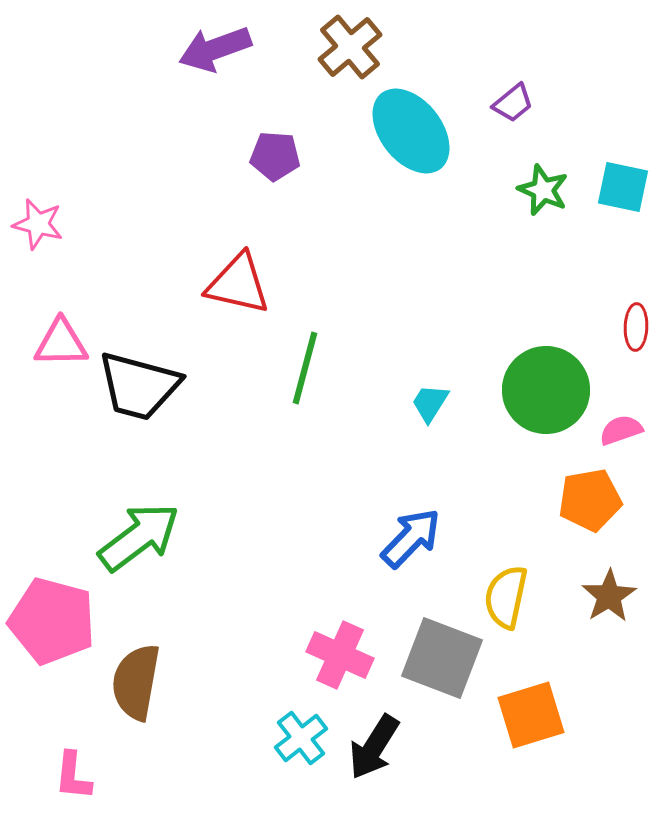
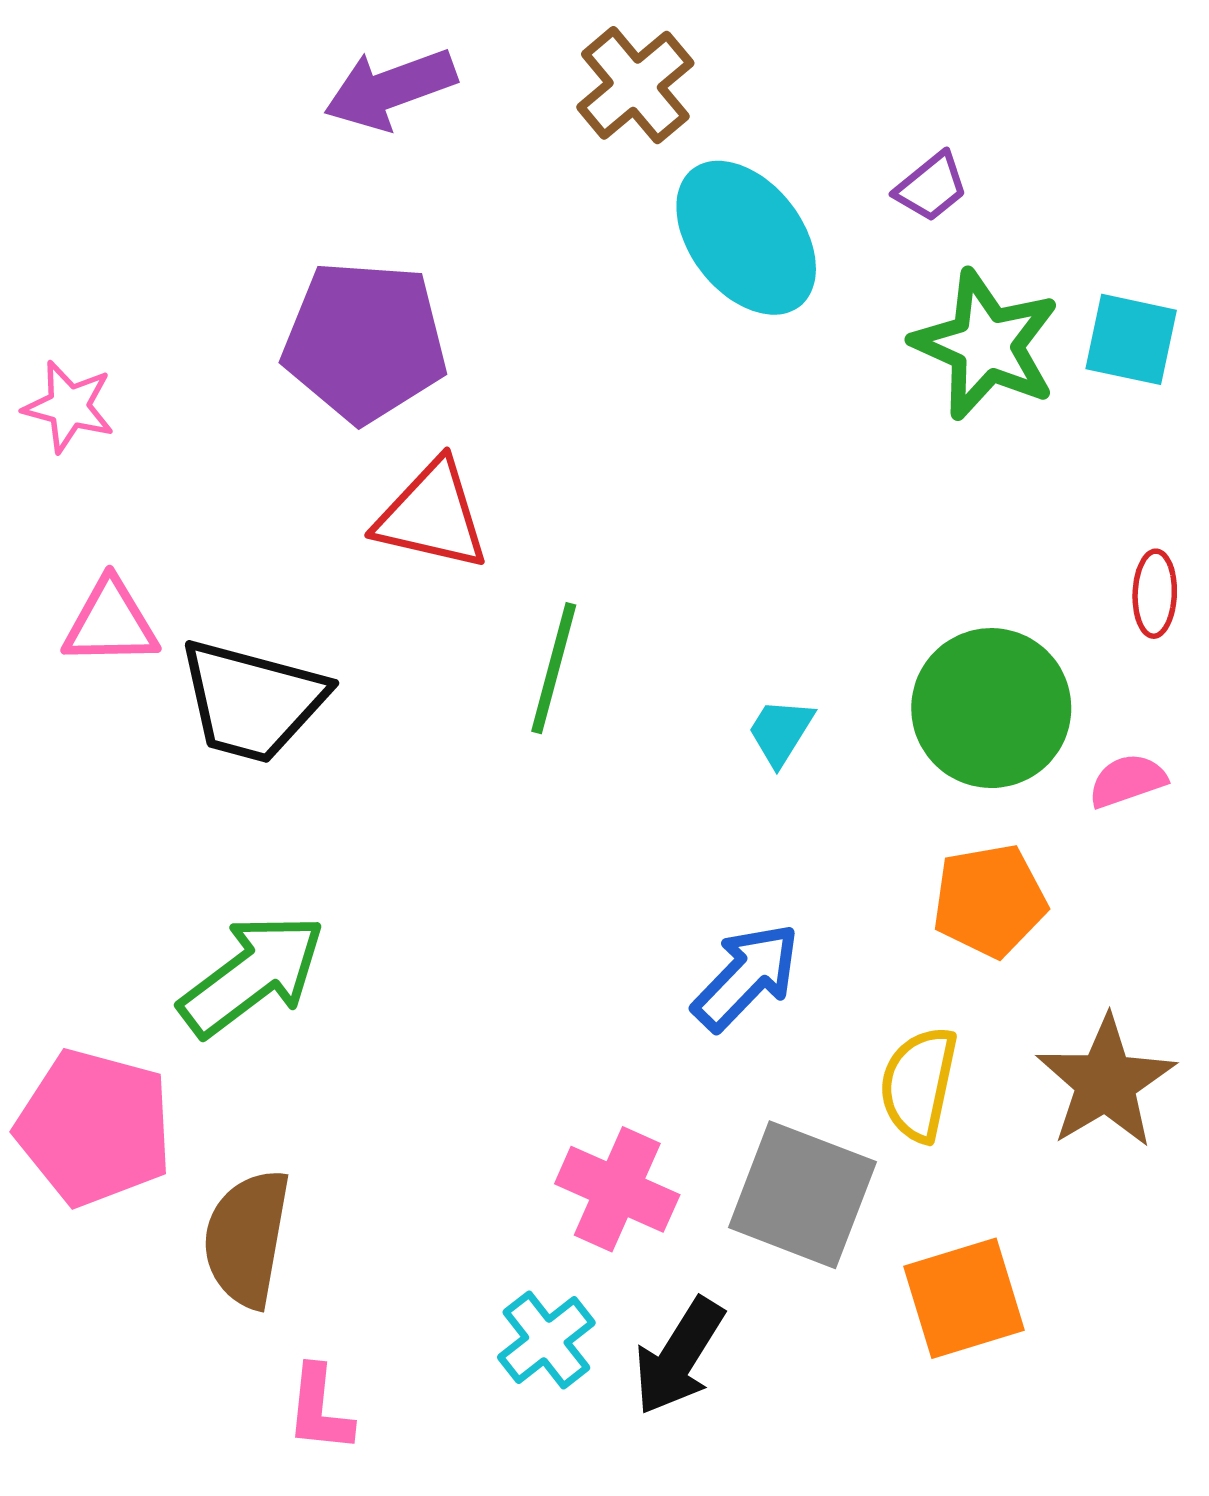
purple pentagon: (275, 156) -> (365, 341), moved, size x1.8
green star: (543, 190) -> (986, 345), size x1.6
orange pentagon: (590, 500) -> (989, 901), moved
brown star: (609, 596) -> (1106, 1082), size x1.4
pink L-shape: (73, 776) -> (319, 1409), moved

